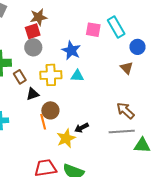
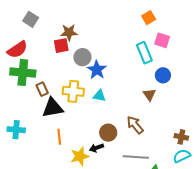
pink square: (93, 30) -> (162, 40), moved
gray circle: (33, 47) -> (82, 57), moved
black triangle: (33, 94) -> (53, 108), size x1.6
brown circle: (50, 110) -> (108, 133), moved
brown arrow: (125, 111) -> (135, 125), moved

